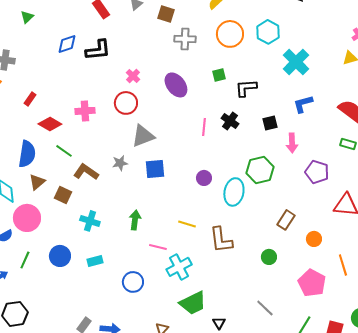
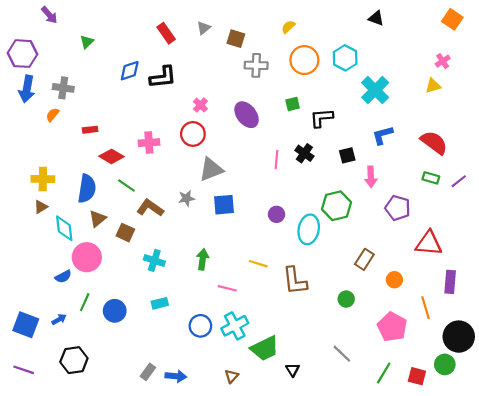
red rectangle: (30, 99) -> (90, 130), turned 48
blue circle: (60, 256) -> (115, 311), moved
cyan cross: (179, 267) -> (235, 326), moved

